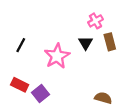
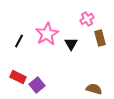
black triangle: (86, 43) -> (71, 44), moved
pink star: (57, 56) -> (47, 34), moved

